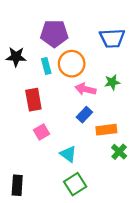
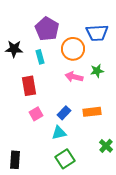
purple pentagon: (54, 34) -> (47, 29), turned 30
orange circle: (72, 64) -> (73, 49), moved
blue rectangle: (84, 115) -> (64, 113), moved
green cross: (119, 152) -> (106, 146), moved
cyan triangle: (68, 154) -> (59, 133), turned -49

